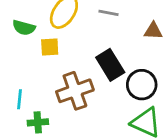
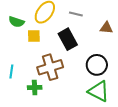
black rectangle: (110, 65) -> (68, 39), moved
green cross: (38, 122) -> (35, 87), moved

